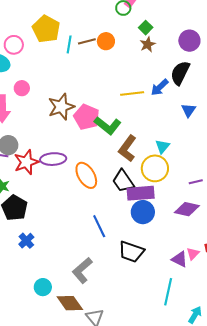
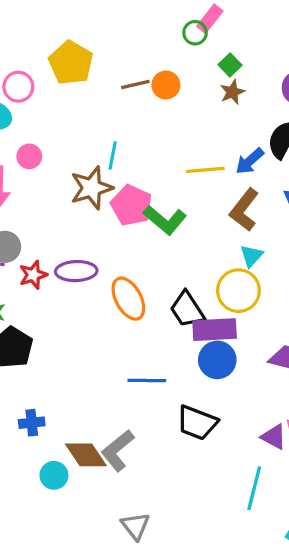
cyan line: (69, 44) -> (113, 156), moved
brown L-shape: (127, 148) -> (244, 210), moved
red star: (26, 162) -> (33, 275), size x0.7
blue line: (99, 226) -> (147, 381), turned -65
blue cross: (26, 241) -> (32, 423), moved, turned 35
brown diamond: (70, 303) -> (86, 455), moved

